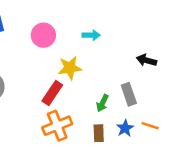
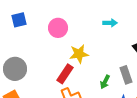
cyan arrow: (91, 35) -> (110, 23), moved

